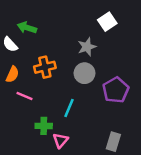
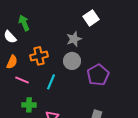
green arrow: (27, 28) -> (24, 23), turned 49
cyan line: (69, 108) -> (51, 82), moved
green cross: (44, 126) -> (29, 105), moved

